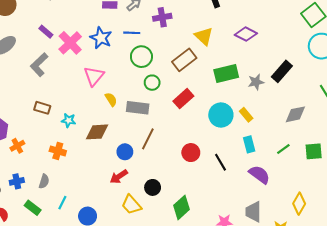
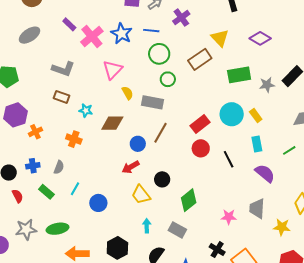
purple cross: (162, 17) -> (181, 18), turned -30
gray L-shape: (39, 65) -> (63, 69), moved, turned -120
red rectangle: (183, 99) -> (200, 124), moved

